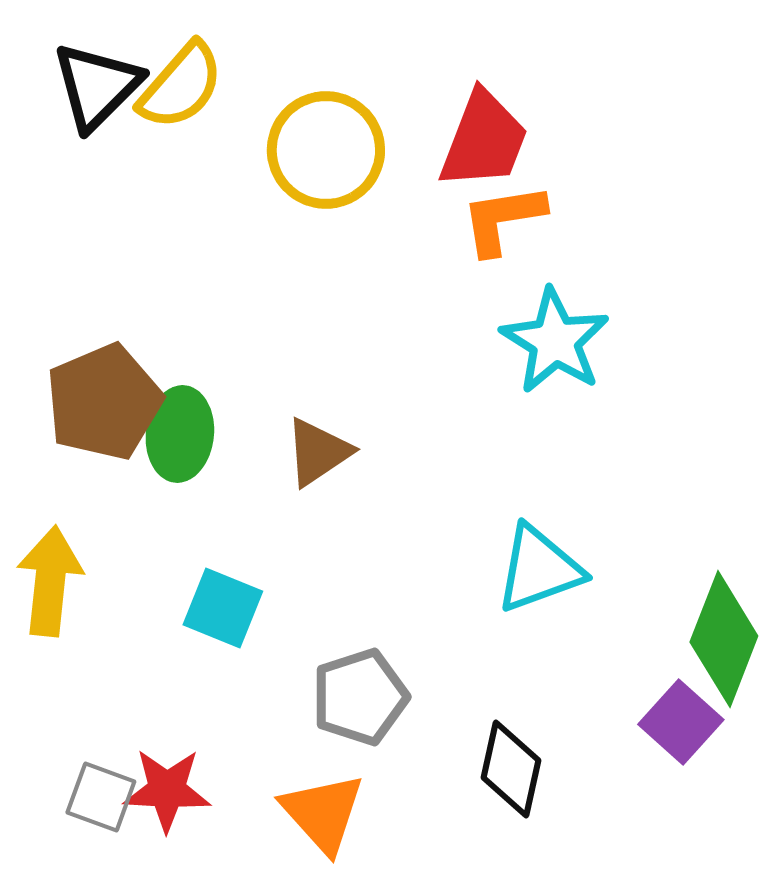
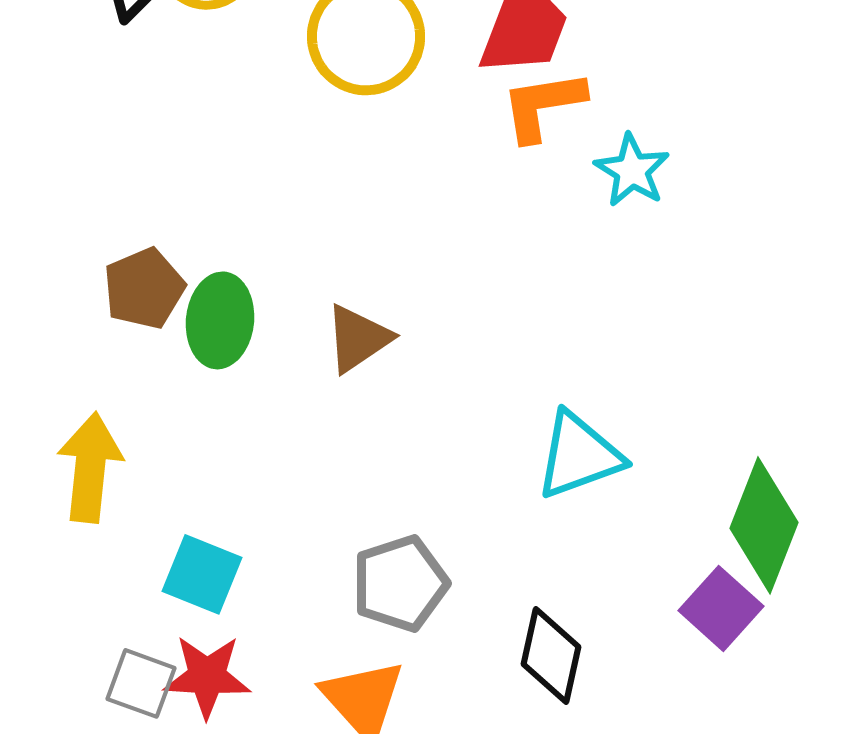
cyan star: (555, 341) -> (632, 170), moved, size x0.7
brown pentagon: (104, 402) -> (144, 288), size x0.7
cyan square: (223, 608) -> (202, 574), moved

